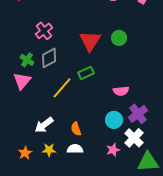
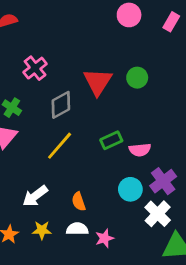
gray diamond: (49, 58) -> (61, 105), moved
green rectangle: (86, 73) -> (111, 140), moved
pink star: (113, 150) -> (104, 238), moved

